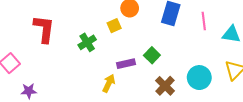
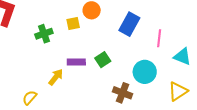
cyan circle: (199, 78) -> (145, 72), moved
brown cross: (165, 86) -> (123, 93), moved, turned -36

